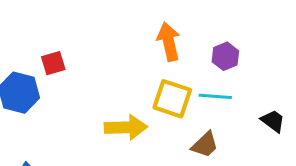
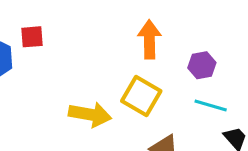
cyan line: (215, 96) -> (211, 105), moved

